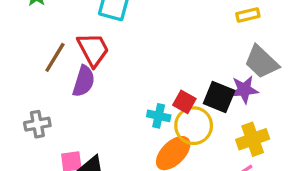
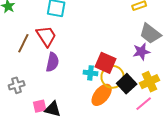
purple semicircle: (84, 81) -> (52, 62), moved
black square: (219, 97) -> (127, 84), moved, turned 30
red square: (184, 102) -> (105, 63), size x1.5

